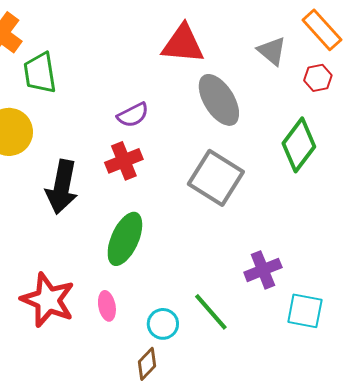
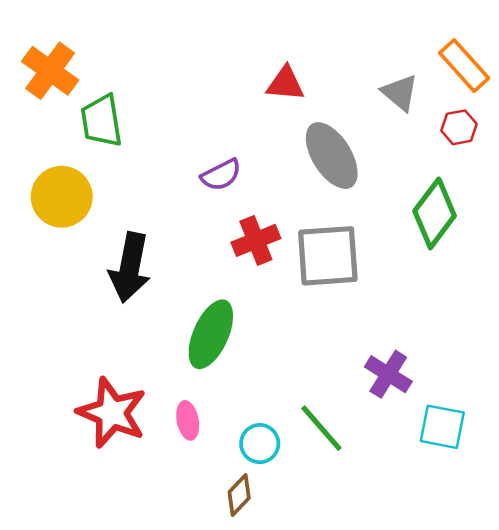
red triangle: (183, 44) -> (285, 84), size x0.7
red cross: (124, 161) -> (256, 240), moved
gray square: (216, 178) -> (328, 256), turned -36
purple cross: (263, 270) -> (388, 374), turned -36

